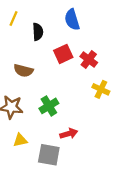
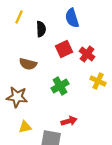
green cross: (49, 106) -> (60, 86), moved

